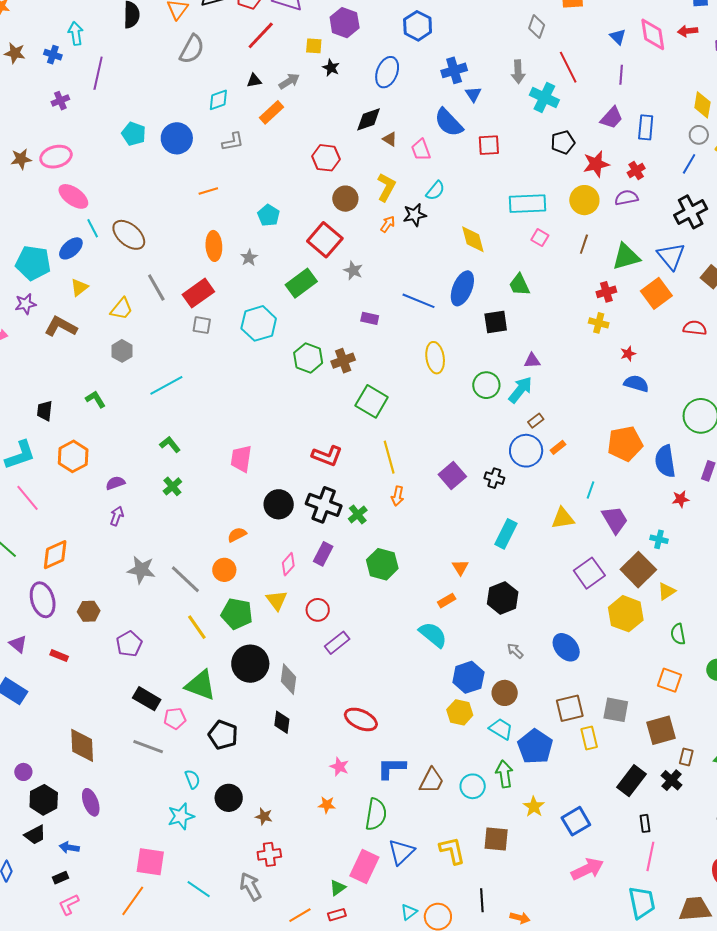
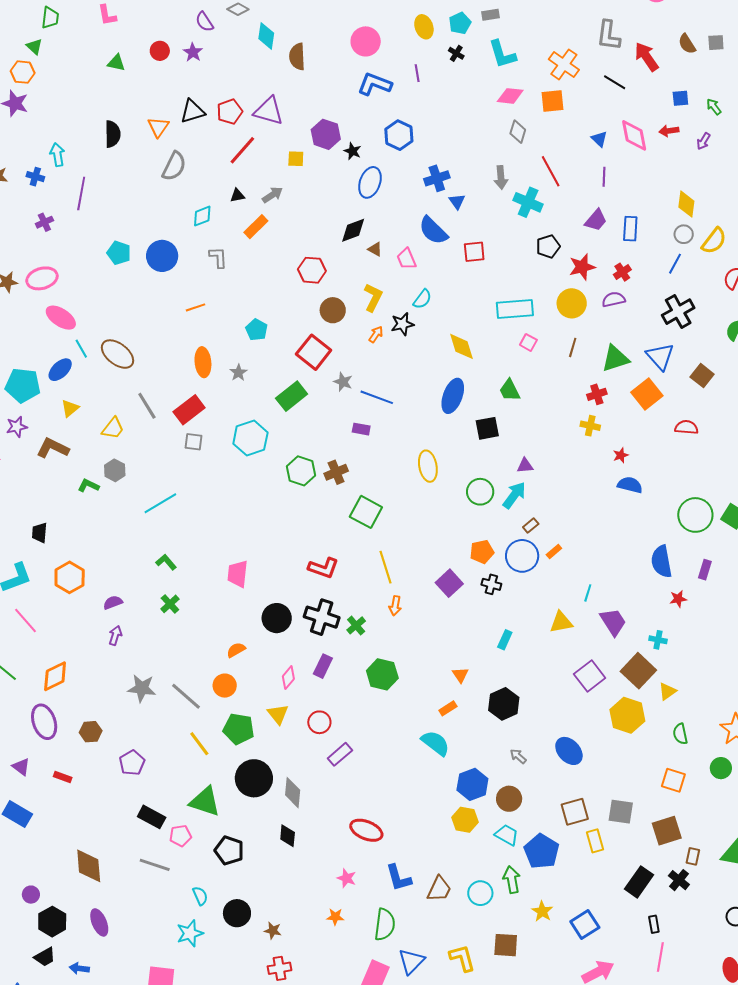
black star: (331, 68) -> (353, 151), moved
gray L-shape: (233, 142) -> (218, 257), turned -80
blue line: (418, 301) -> (377, 397), moved
green L-shape: (96, 399) -> (88, 485), moved, turned -30
orange pentagon: (625, 444) -> (482, 552), moved, size x0.7
cyan rectangle: (506, 534) -> (505, 640), size x0.7
blue L-shape: (391, 768) -> (399, 878), turned -104

